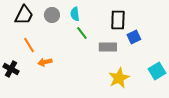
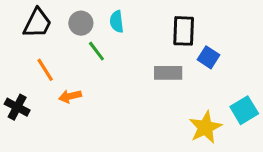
green line: (82, 33) -> (96, 51), moved
blue square: (134, 37) -> (208, 57), turned -32
yellow star: (119, 78) -> (205, 127), moved

